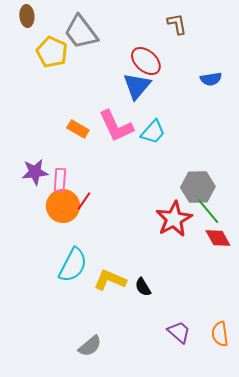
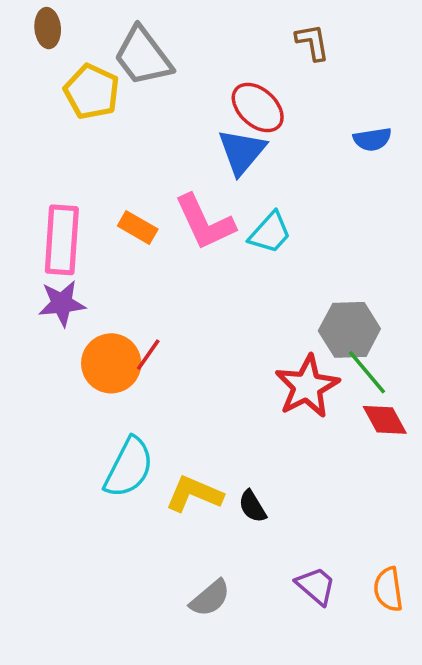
pink rectangle: (60, 180) -> (62, 240), moved, size x1.6
gray semicircle: (90, 346) -> (210, 598), moved

